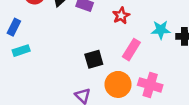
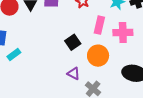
pink cross: (150, 85) -> (123, 33), moved

